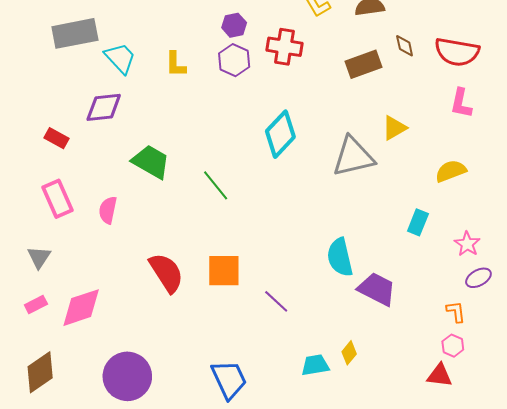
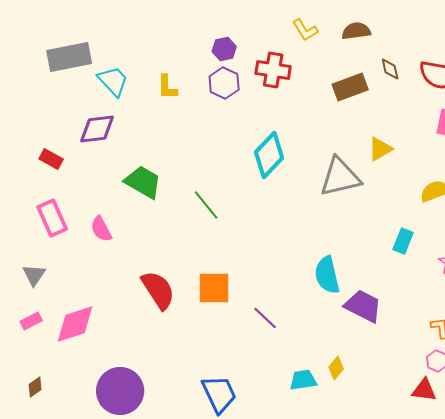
pink semicircle: (108, 210) -> (101, 229), turned -40
brown diamond: (40, 372) -> (35, 387), size x0.5

